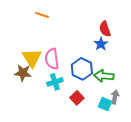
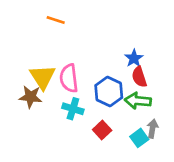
red semicircle: (105, 29) -> (139, 77), moved
cyan cross: (55, 82) -> (73, 109), turned 35
cyan square: (105, 104) -> (139, 138), turned 32

